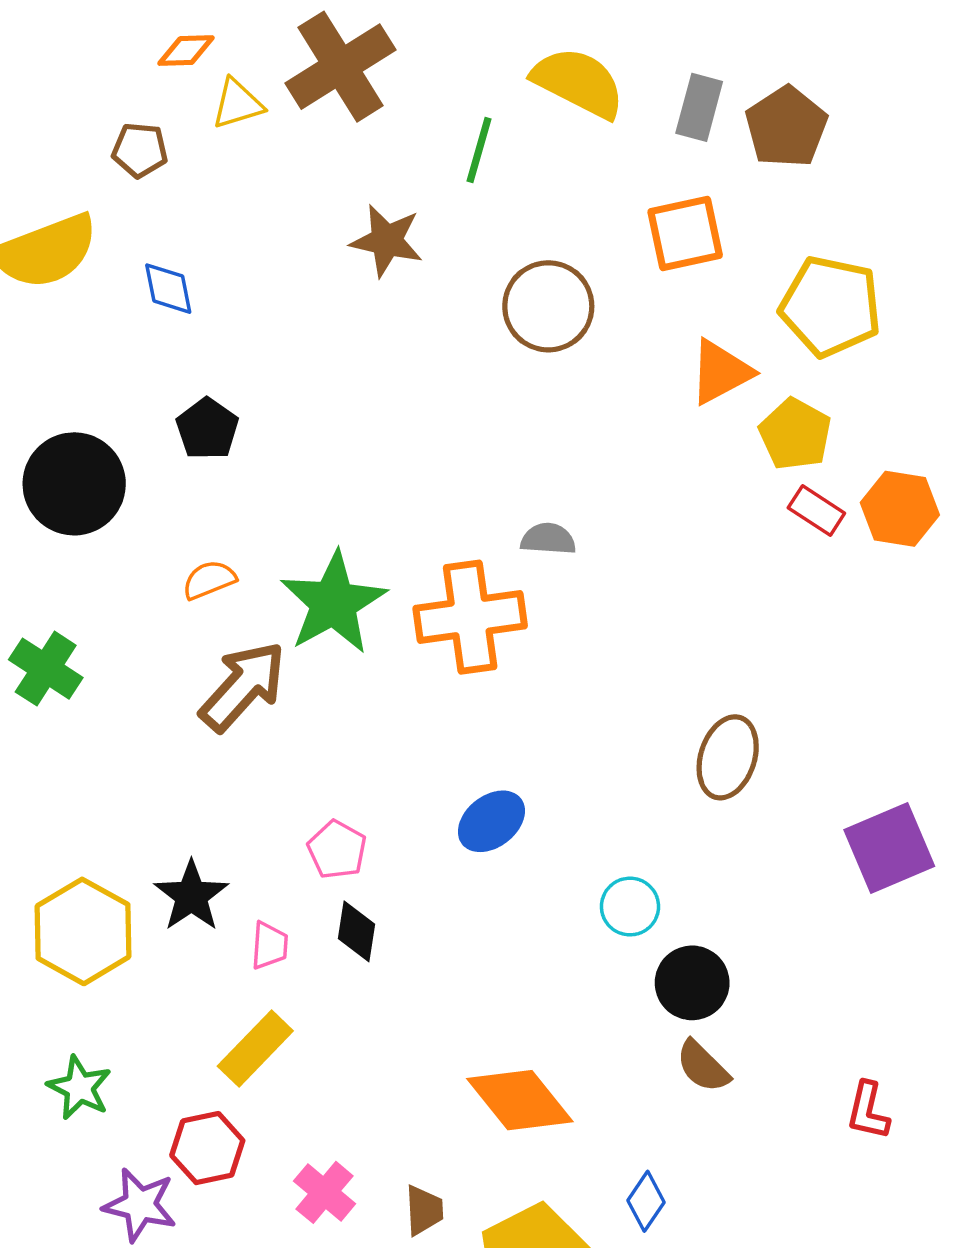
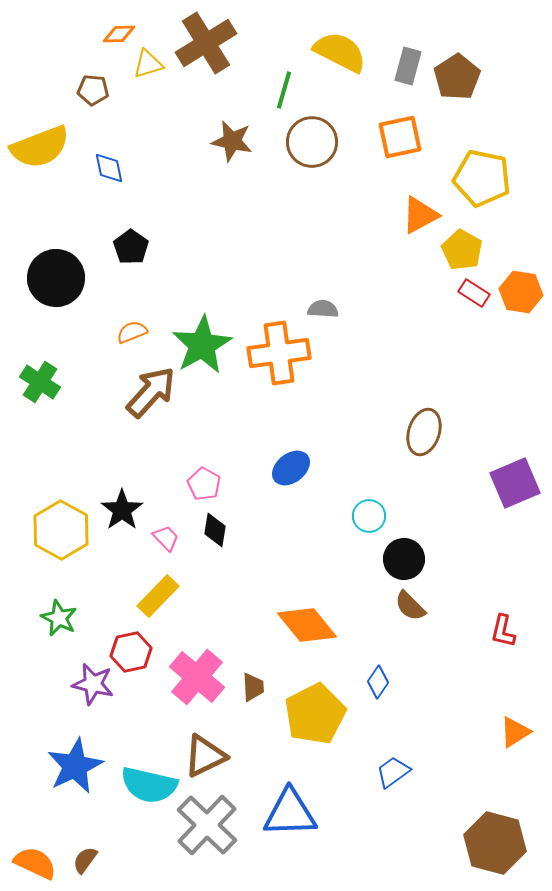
brown circle: (548, 306) -> (312, 142), moved
pink trapezoid: (269, 946) -> (166, 538), turned -48
pink cross: (325, 1192) -> (197, 677), size x1.6

